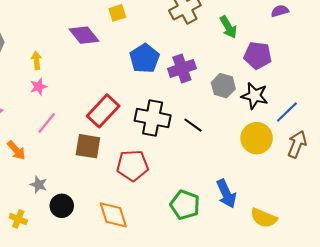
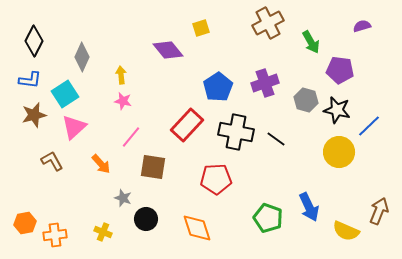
blue pentagon: (145, 58) -> (218, 87), moved
pink star: (39, 87) -> (123, 101), turned 30
brown arrow: (297, 144) -> (379, 211), moved
brown square: (88, 146) -> (153, 167), moved

